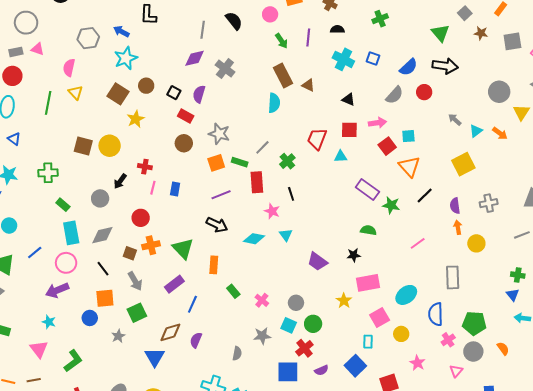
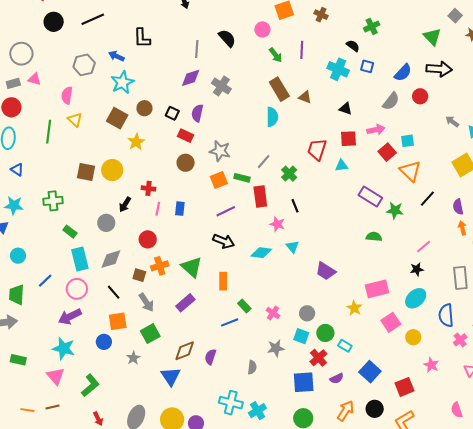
black semicircle: (337, 29) -> (353, 46), moved, turned 40
black star: (354, 255) -> (417, 269), moved
blue line: (192, 304) -> (230, 322), moved, turned 48
cyan star: (49, 322) -> (64, 348), size x1.6
cyan rectangle: (368, 342) -> (345, 346), moved, turned -56

